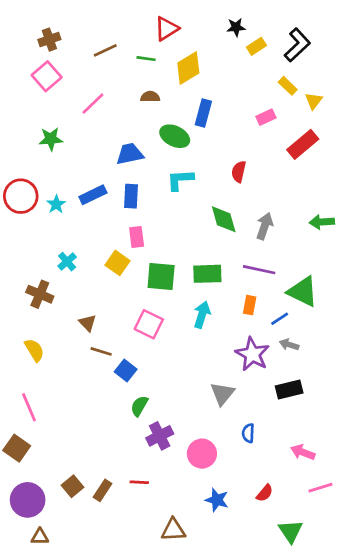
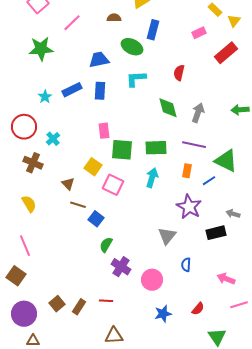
green star: (51, 139) -> (41, 49), size x1.4
red circle: (21, 196) -> (24, 127), moved
pink rectangle: (137, 237) -> (104, 131), moved
yellow square: (117, 263) -> (93, 167), moved
gray arrow: (289, 345) -> (233, 214), moved
purple cross: (160, 436) -> (121, 267), turned -30
blue star: (217, 500) -> (163, 314), turned -30
brown triangle: (173, 530) -> (114, 336), moved

